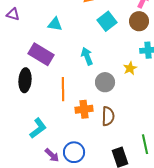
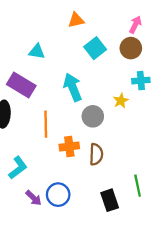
cyan arrow: (87, 56) -> (73, 87), size x1.4

